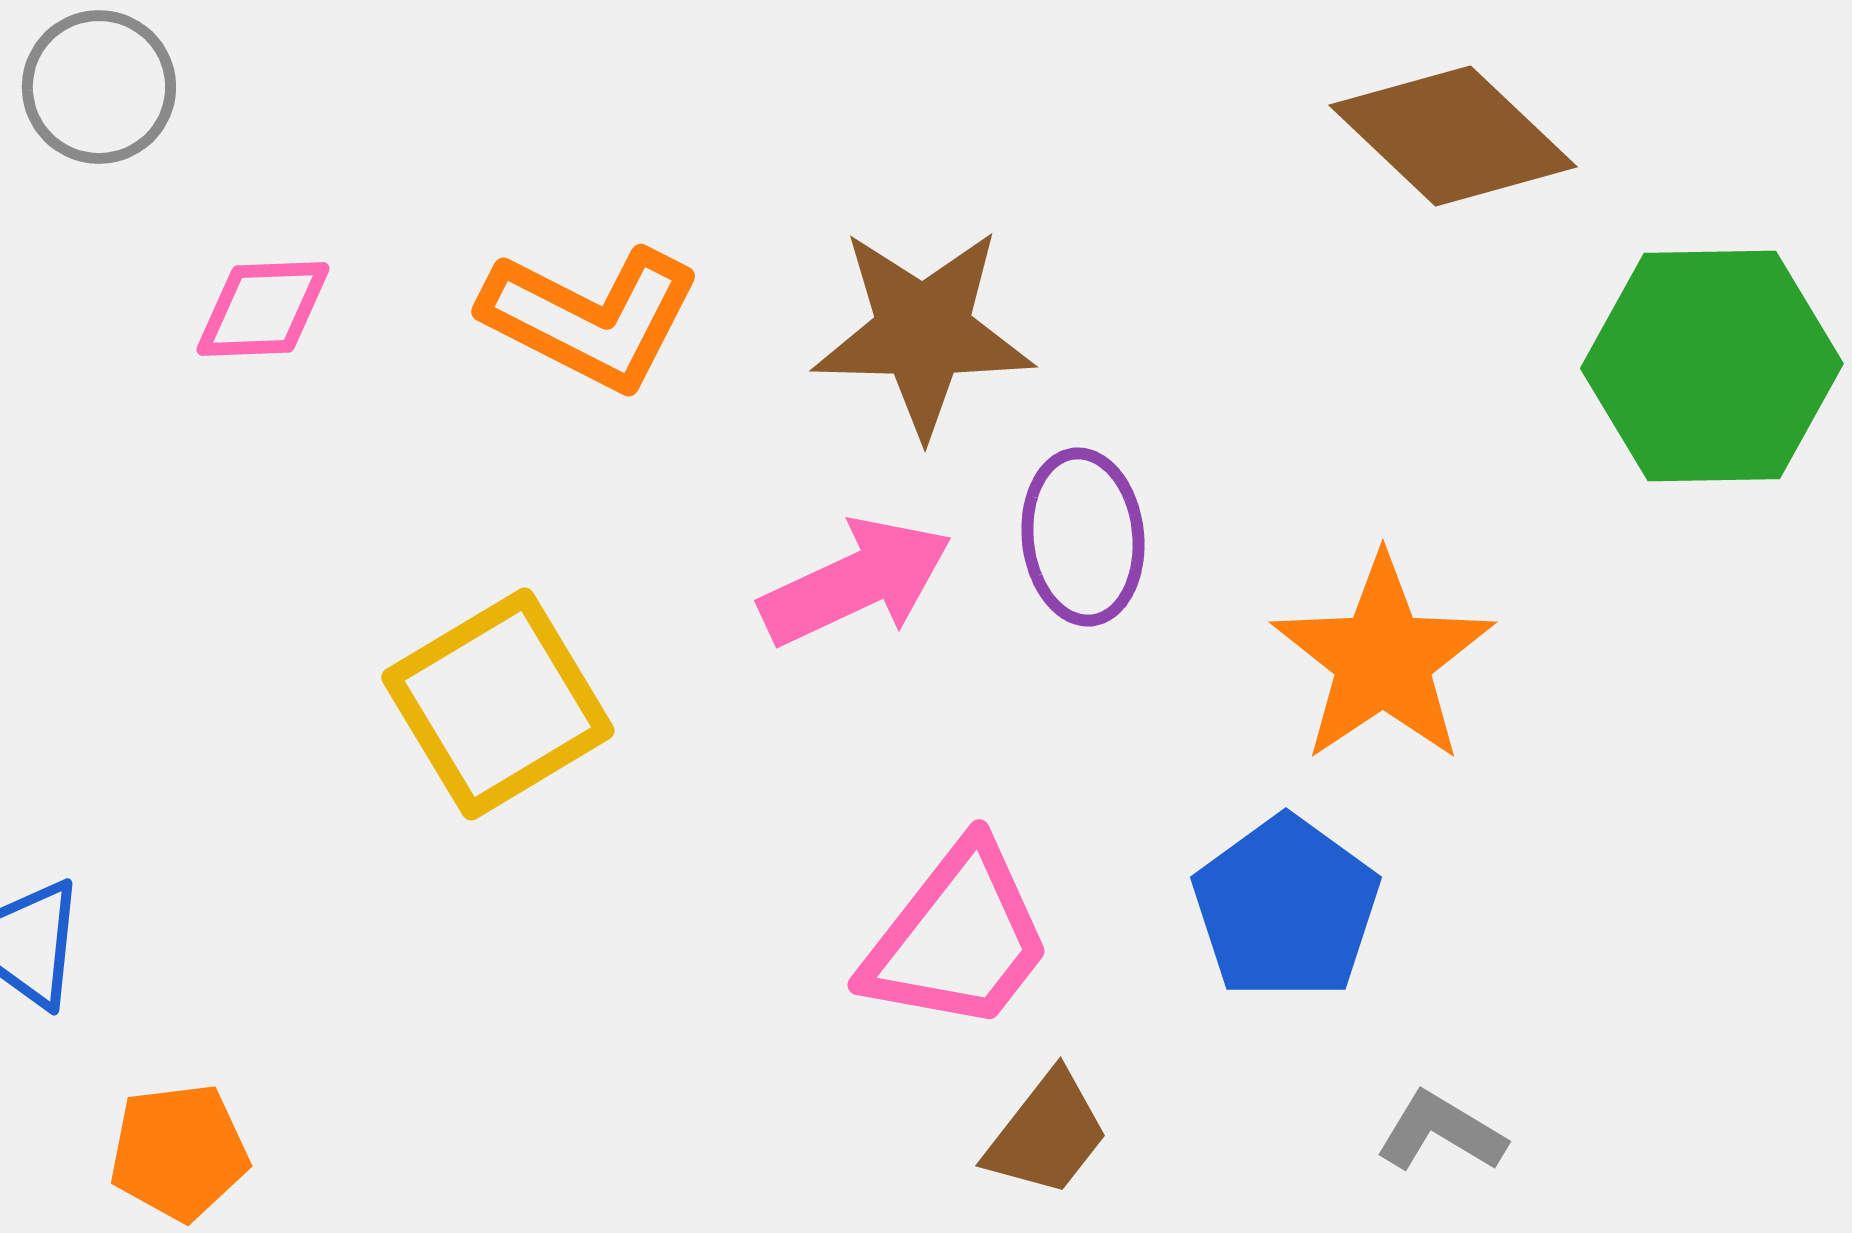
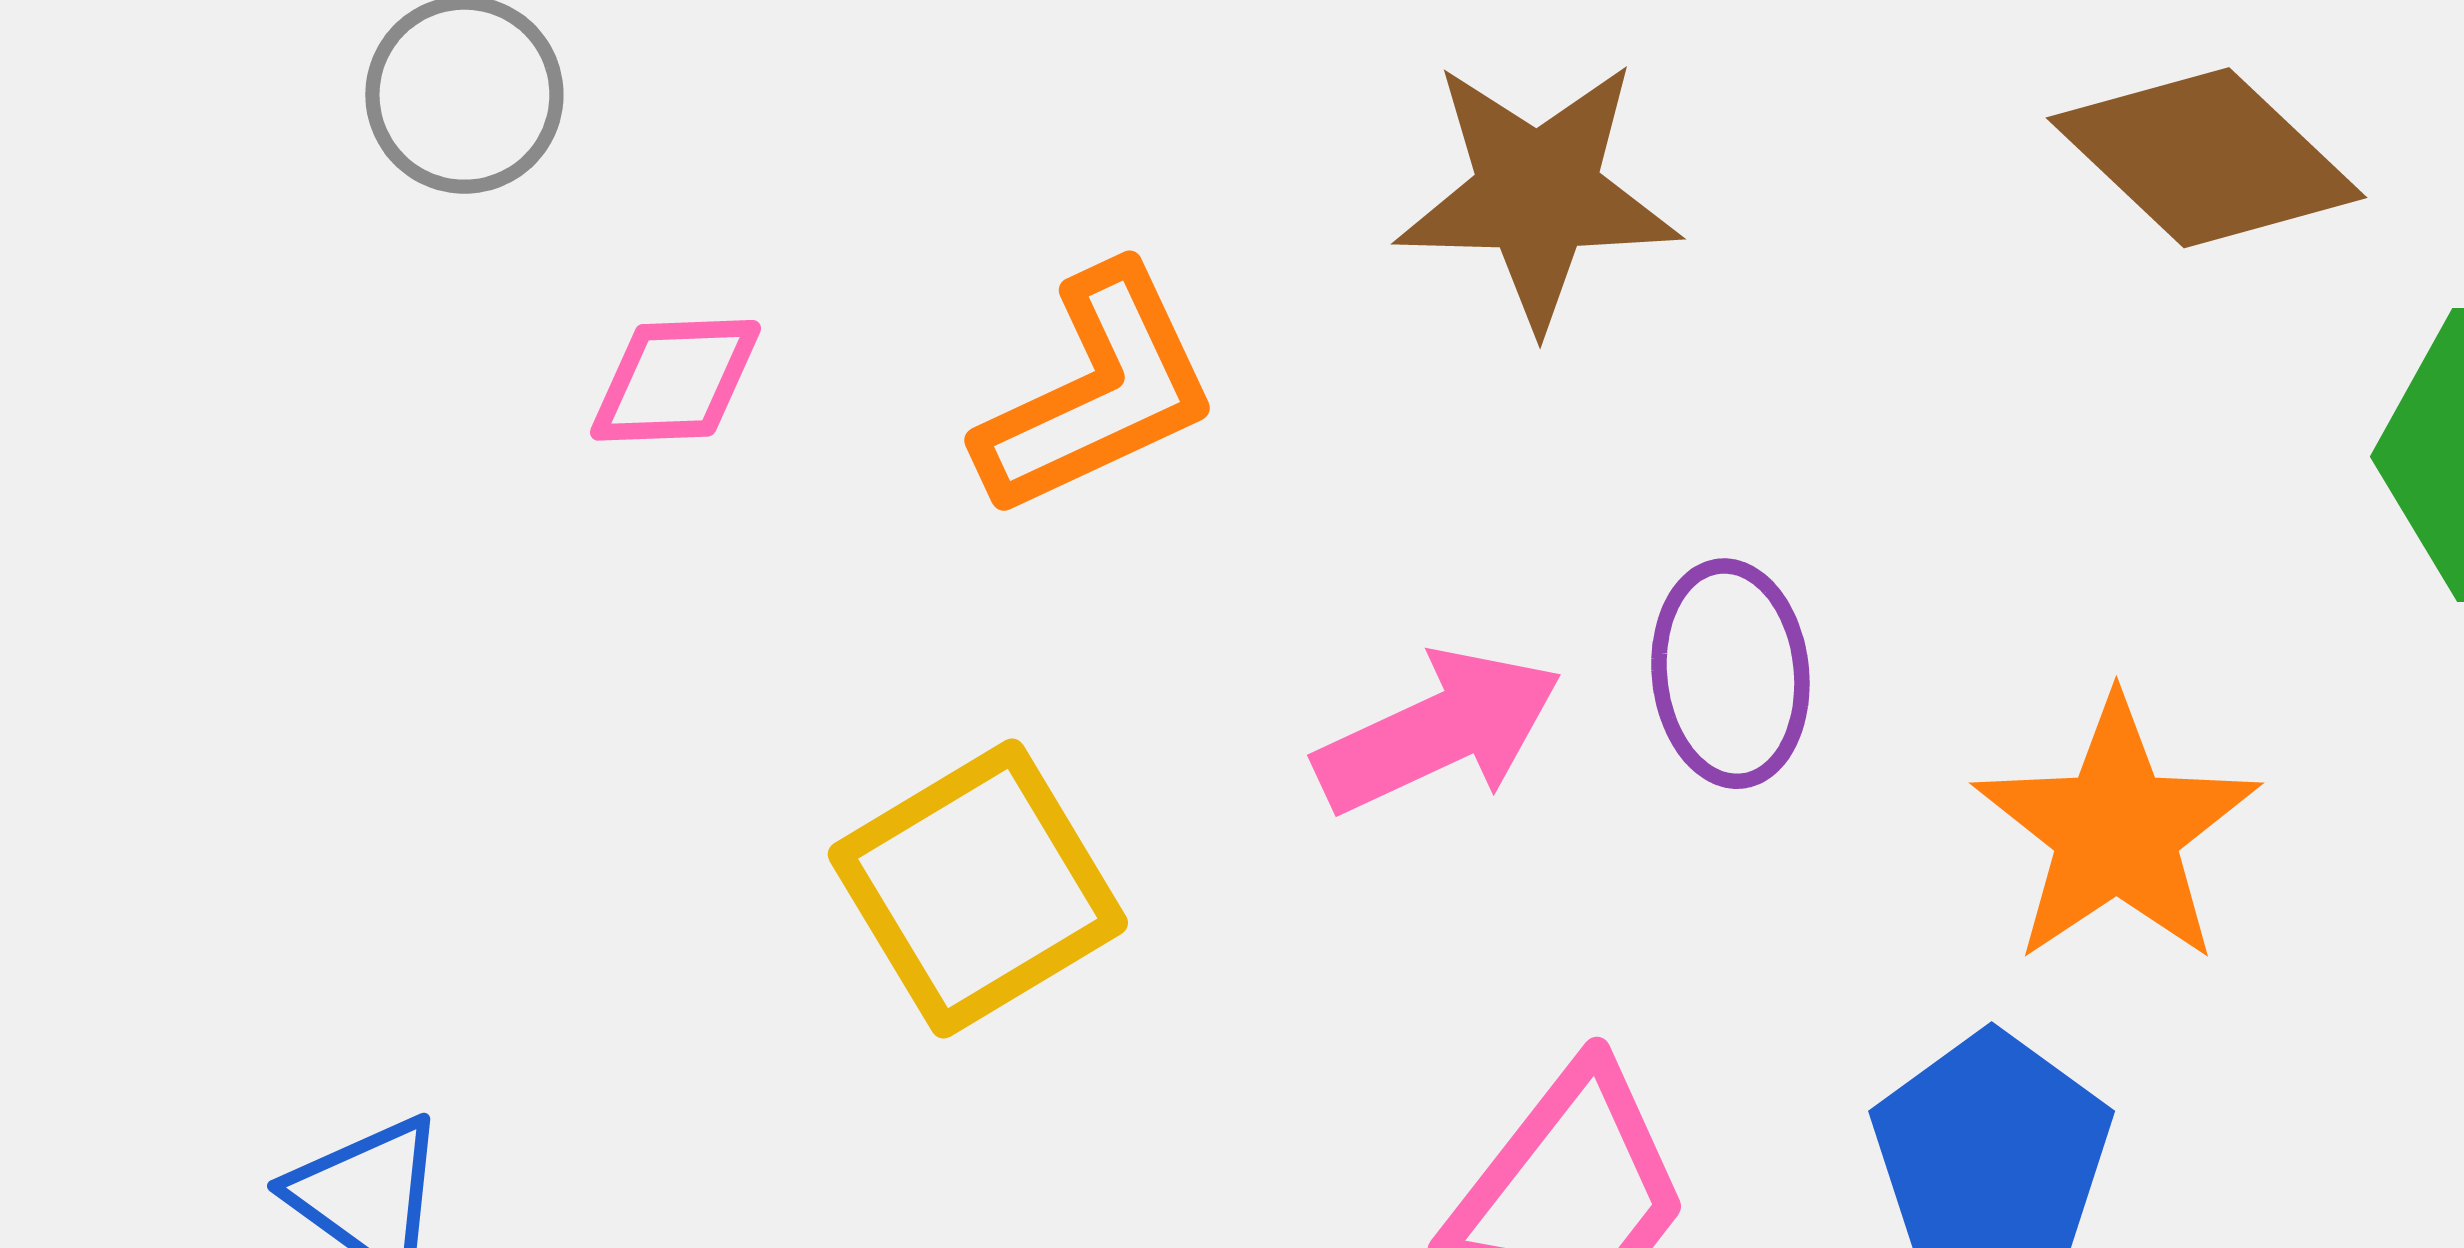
orange L-shape: (591, 318) -> (1097, 392), turned -52
brown star: (923, 332) -> (1537, 194), moved

